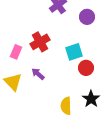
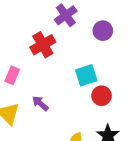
red cross: (40, 42) -> (43, 45), moved

